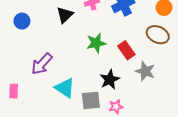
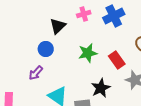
blue circle: (22, 21) -> (46, 49), moved
purple arrow: (42, 64) -> (36, 73), size x0.7

